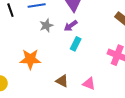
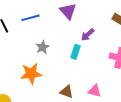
gray star: (46, 25) -> (43, 47), moved
purple arrow: (71, 26) -> (88, 35), moved

